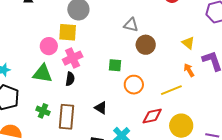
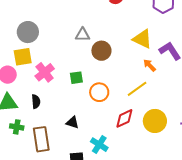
yellow triangle: (188, 43) -> (142, 39), size x1.5
pink cross: (73, 58) -> (45, 72), moved
green cross: (43, 111) -> (17, 127), moved

